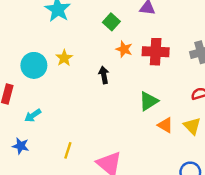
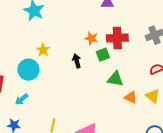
green square: (111, 22) -> (103, 55), moved, turned 32
cyan circle: (34, 65) -> (28, 70), moved
green triangle: (149, 101) -> (115, 79), turned 48

